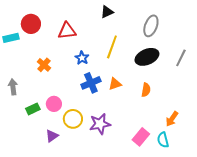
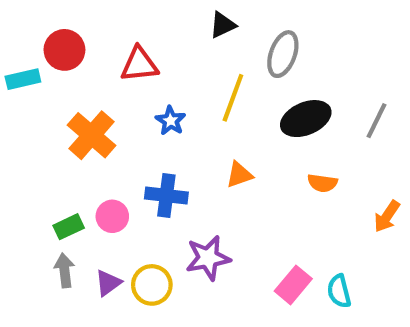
gray ellipse: (151, 26) -> (283, 54), moved
orange cross: (44, 65) -> (92, 135), size x1.6
blue cross: (91, 83) -> (166, 196), moved, turned 30
gray arrow: (13, 87) -> (64, 270), moved
orange semicircle: (146, 90) -> (322, 183), moved, turned 88
yellow circle: (73, 119) -> (152, 285), moved
orange arrow: (172, 119) -> (387, 216), moved

